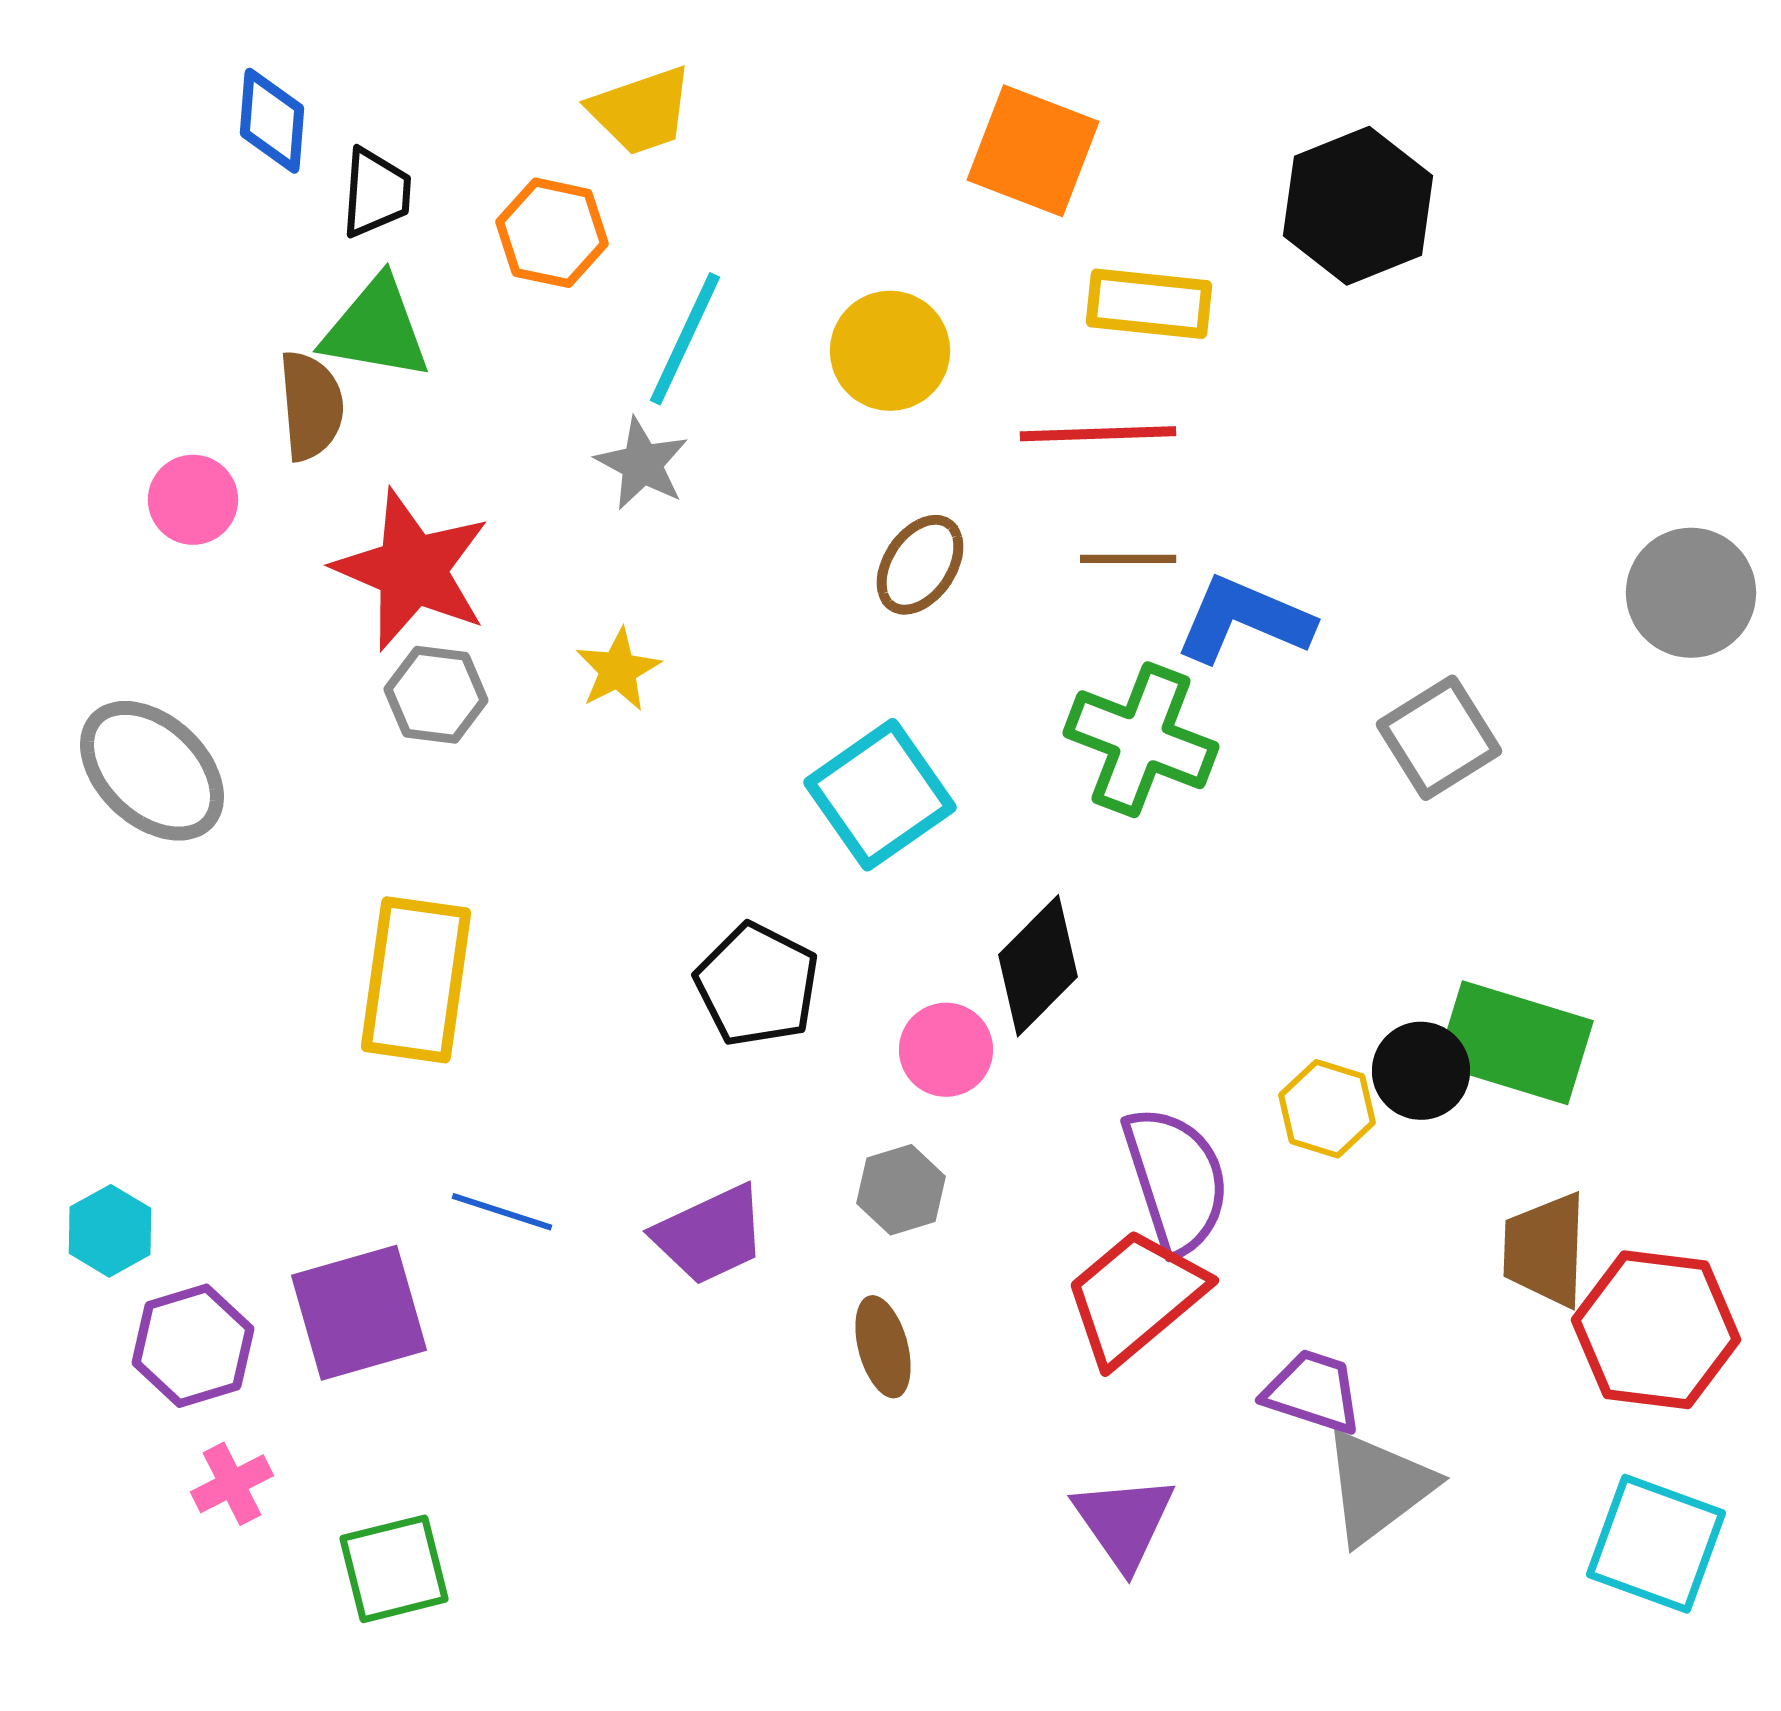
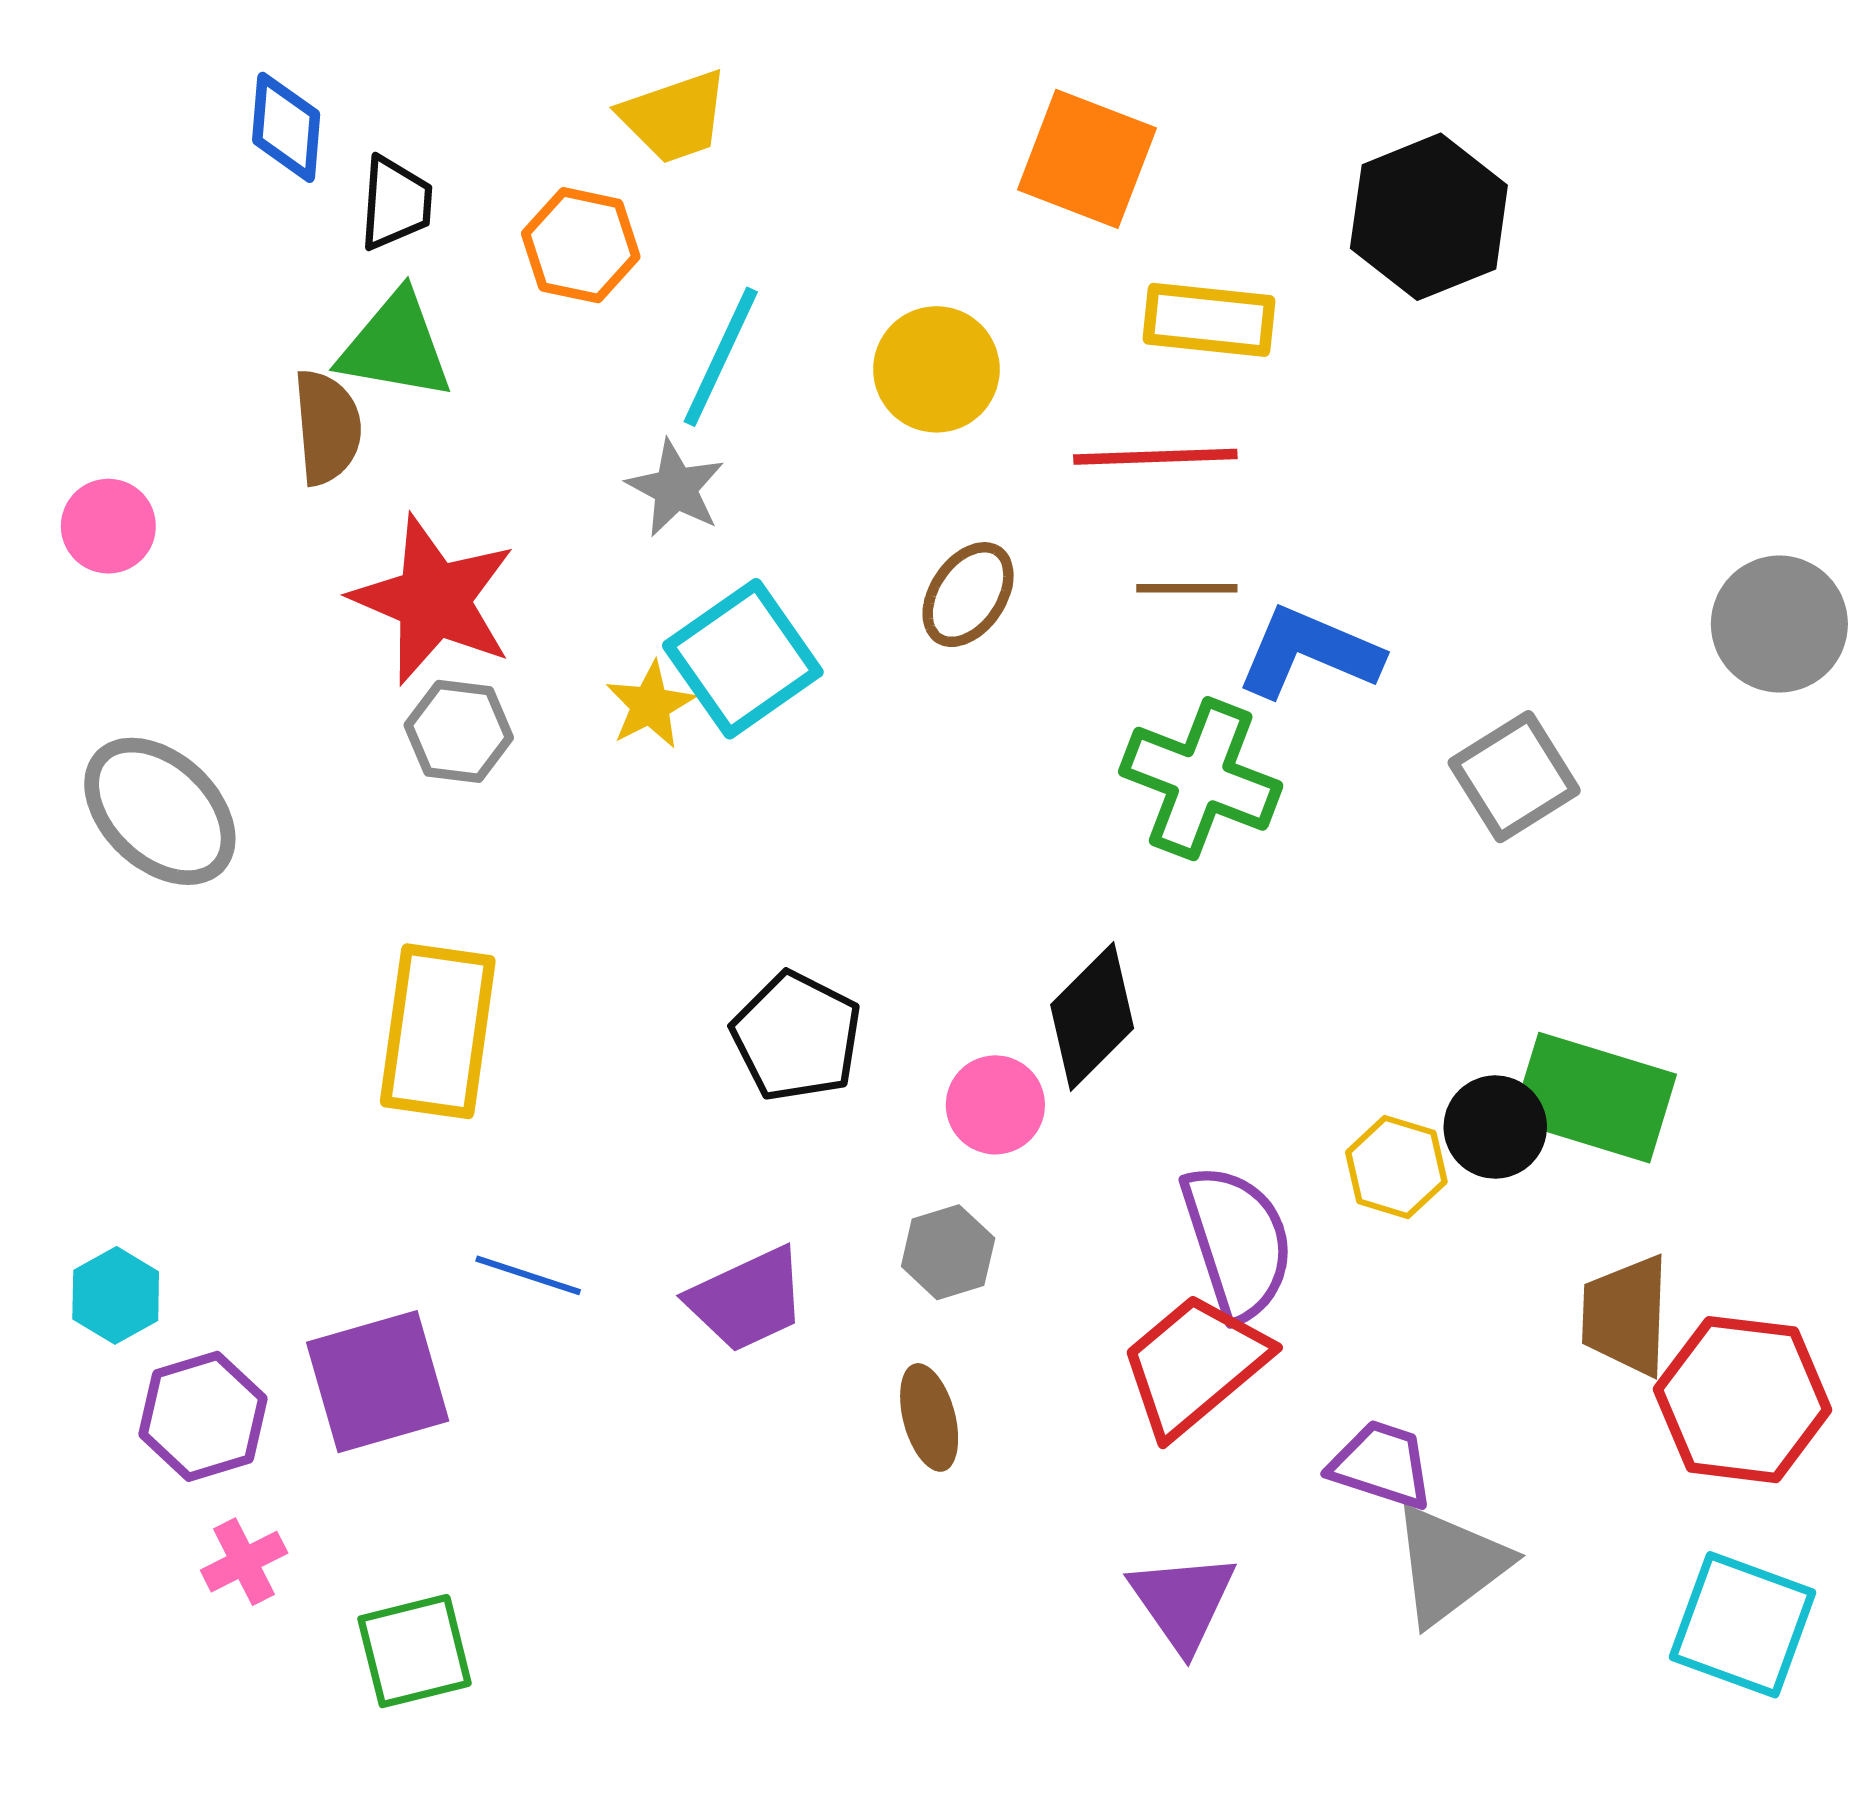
pink circle: (193, 500) -> (108, 526), moved
cyan square: (880, 795) -> (743, 659), moved

